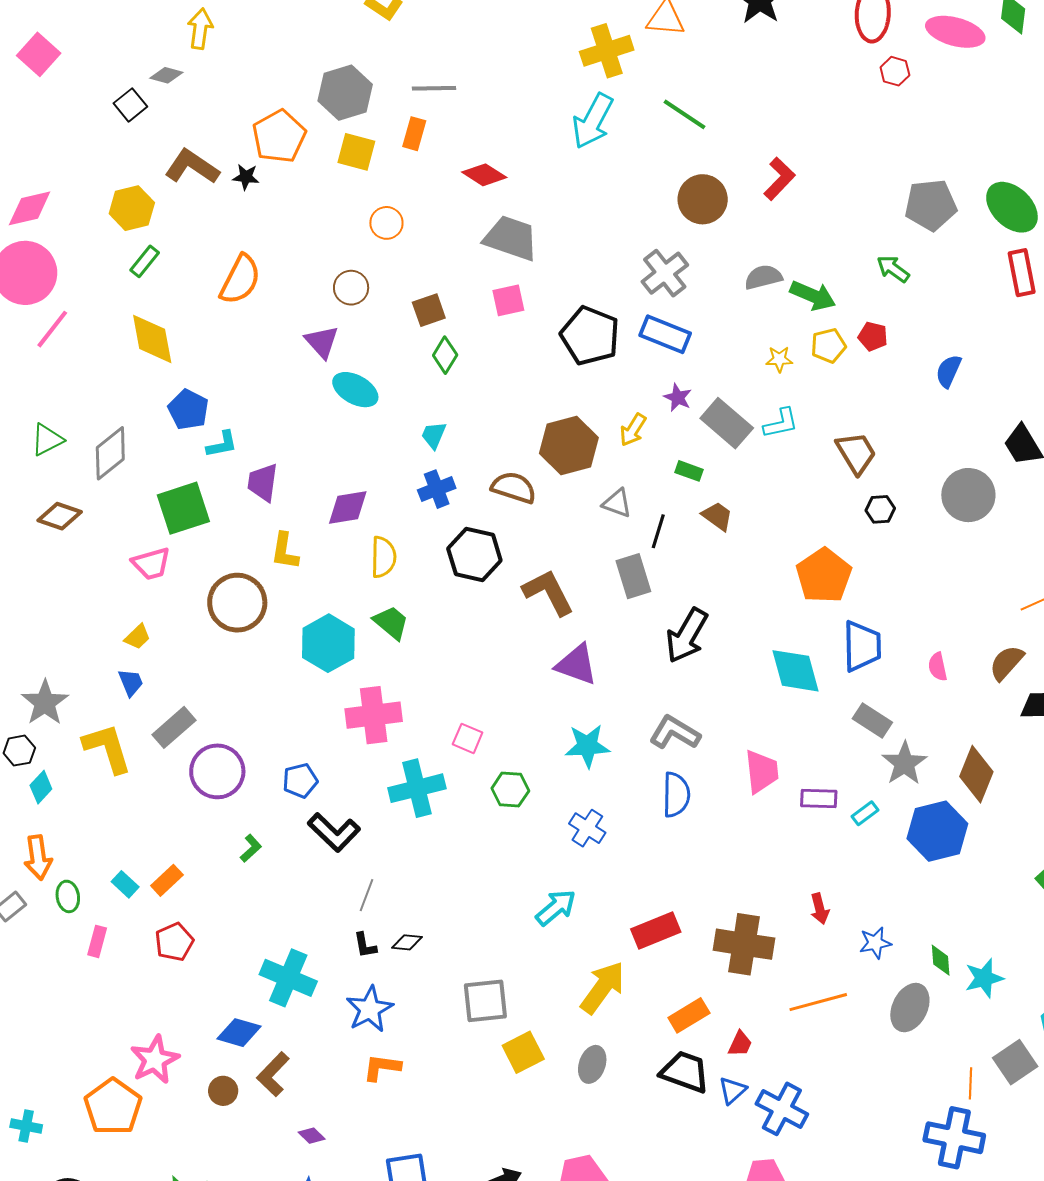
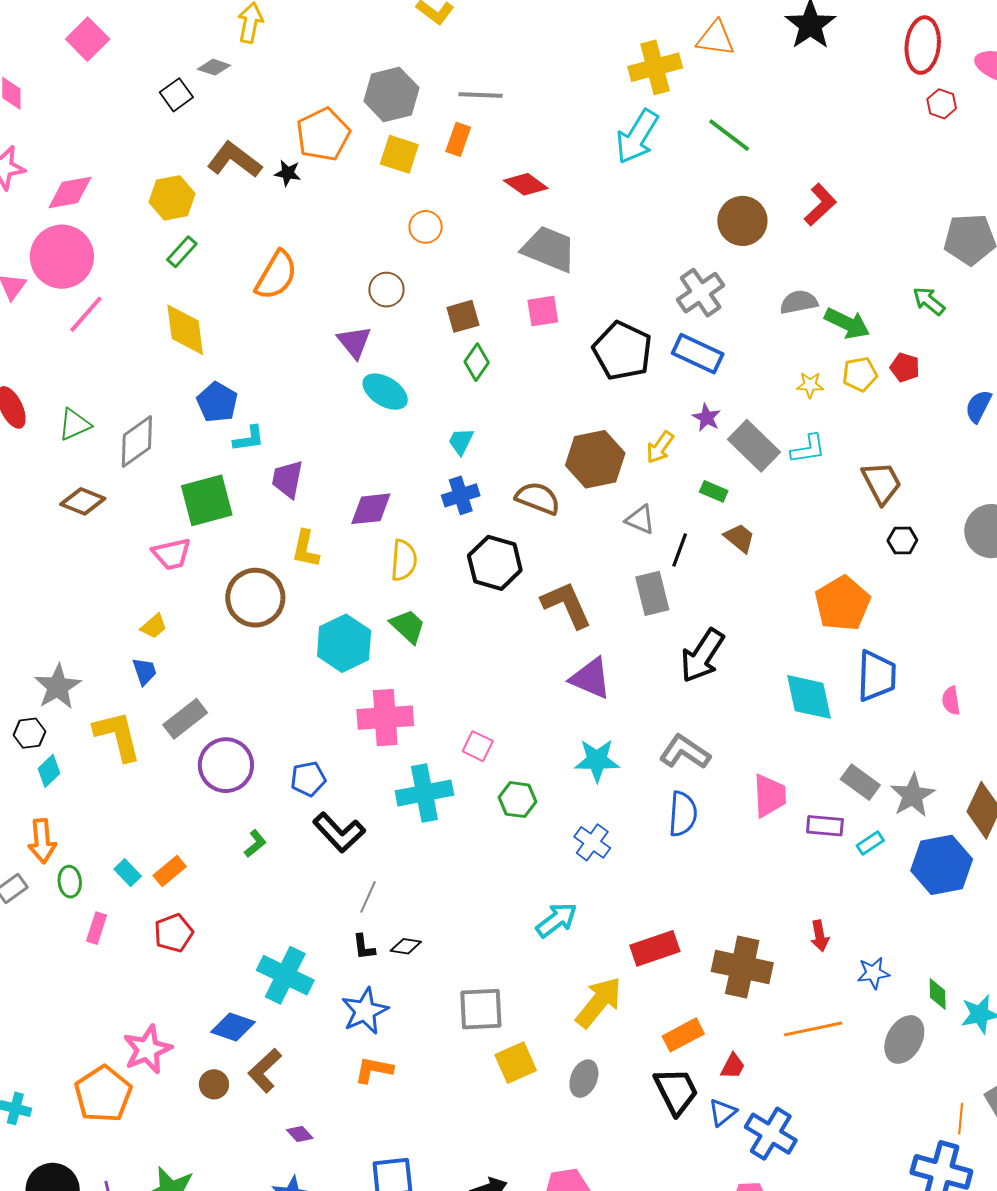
gray rectangle: (872, 720) -> (860, 782), moved
black trapezoid: (685, 1072) -> (676, 1091), turned 40

